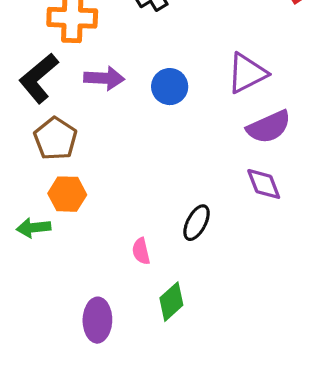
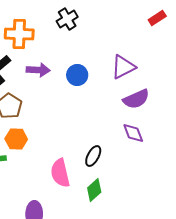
pink semicircle: (141, 251) -> (60, 173), size x1.8
green diamond: (171, 302) -> (94, 190), moved

